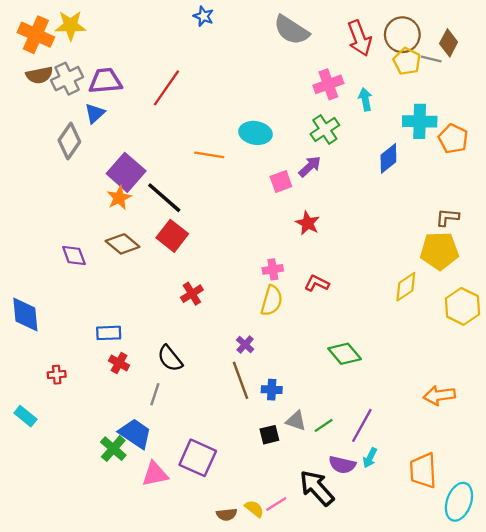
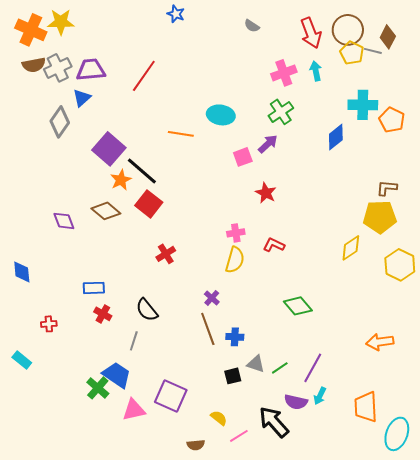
gray semicircle: (291, 30) -> (252, 26), size x0.5
cyan arrow: (365, 99) -> (316, 71), moved
orange star: (119, 198) -> (121, 180), moved
blue diamond: (25, 314) -> (22, 272), size x0.7
yellow semicircle: (254, 509) -> (219, 418), moved

